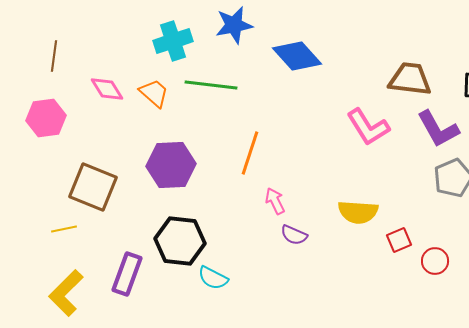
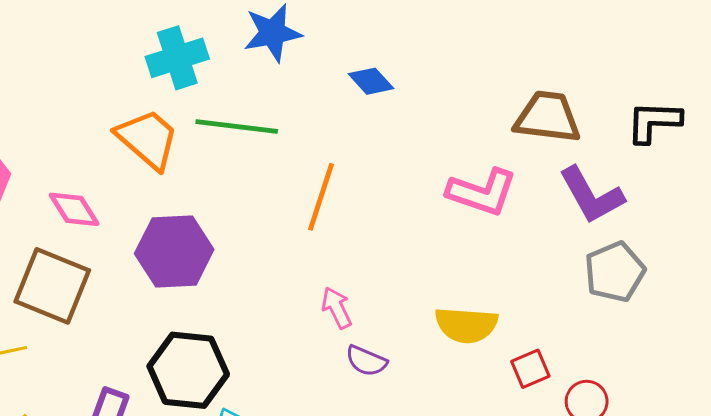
blue diamond: (297, 56) -> (371, 81), size x0.6
pink diamond: (107, 89) -> (74, 209), moved
orange trapezoid: (154, 93) -> (148, 139), size x1.4
pink L-shape: (368, 127) -> (482, 192), turned -39
orange line: (250, 153) -> (321, 197), moved

